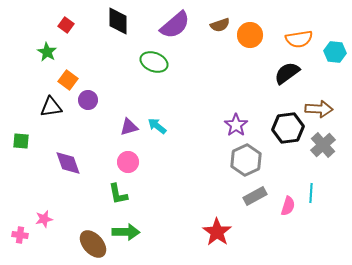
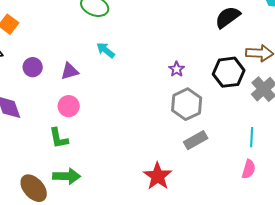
purple circle: (88, 100) -> (33, 67), moved
purple star: (236, 125) -> (177, 69), size x0.7
cyan arrow: (157, 126) -> (106, 50), moved
pink semicircle: (288, 206) -> (249, 169), moved

